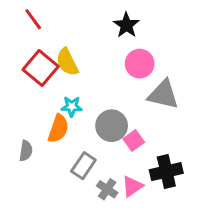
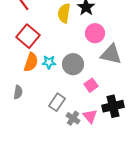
yellow semicircle: (67, 62) -> (64, 13), moved, turned 36
gray circle: (112, 126) -> (73, 64), moved
orange semicircle: (58, 129) -> (31, 62), moved
pink triangle: (132, 186) -> (90, 116), turned -35

